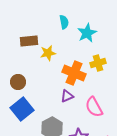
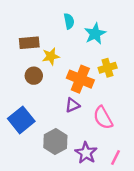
brown circle: (18, 82) -> (34, 76), moved

